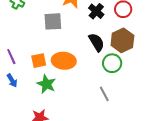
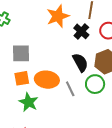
gray square: (53, 21) -> (21, 53), moved
gray line: (104, 94) -> (70, 89), moved

